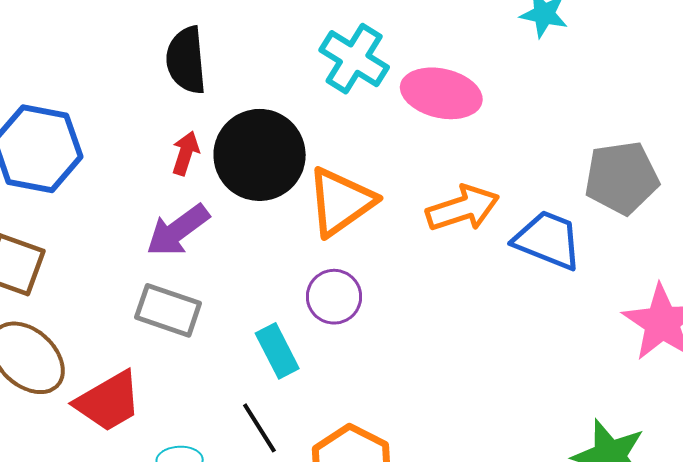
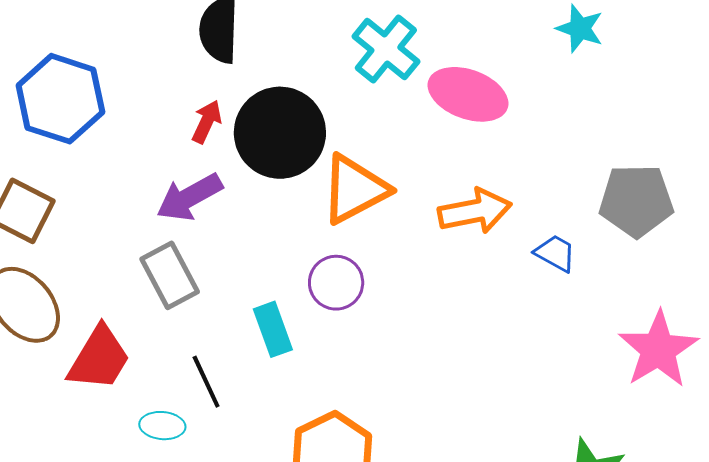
blue trapezoid: (548, 240) -> (555, 253), size x0.6
gray rectangle: (168, 310) -> (170, 275), turned 36
red trapezoid: (108, 401) -> (99, 358), turned -36
black line: (259, 428) -> (206, 382), moved

